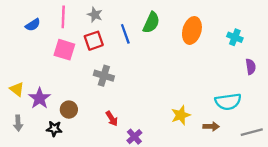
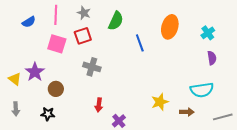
green semicircle: (151, 23) -> (116, 21), moved
blue line: (125, 34) -> (140, 43), moved
cyan cross: (235, 37) -> (208, 33), turned 32
purple semicircle: (251, 67) -> (212, 58), moved
purple star: (40, 98) -> (35, 72), moved
brown circle: (69, 110) -> (56, 89), moved
red arrow: (112, 119) -> (99, 105), turned 40

